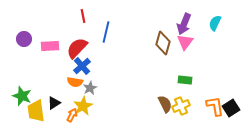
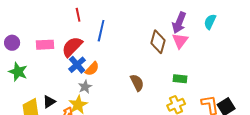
purple circle: (24, 39) -> (12, 43), moved
orange semicircle: (75, 82) -> (92, 69), moved, turned -56
green star: (22, 96) -> (18, 72), moved
brown semicircle: (165, 104) -> (137, 83), moved

